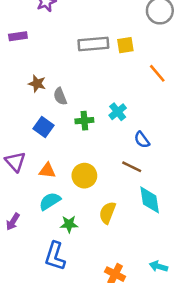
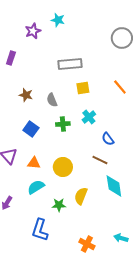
purple rectangle: (18, 36) -> (11, 58), turned -64
yellow square: (125, 45) -> (83, 88), moved
gray semicircle: (60, 96) -> (52, 100), moved
green star: (69, 224) -> (59, 205), moved

